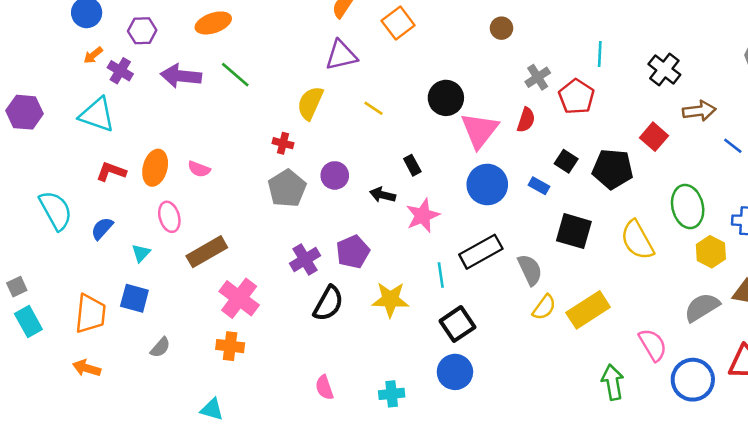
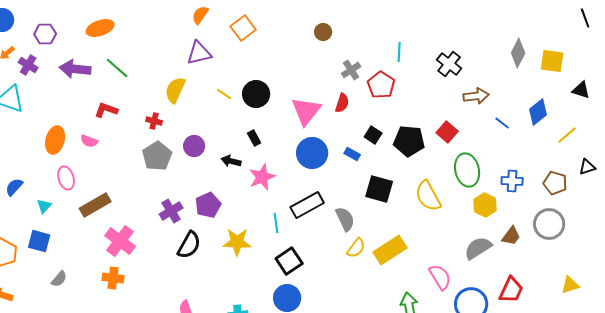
black circle: (446, 98) -> (256, 94), moved
red square: (654, 137) -> (447, 132), moved
red L-shape: (111, 172) -> (106, 110), moved

